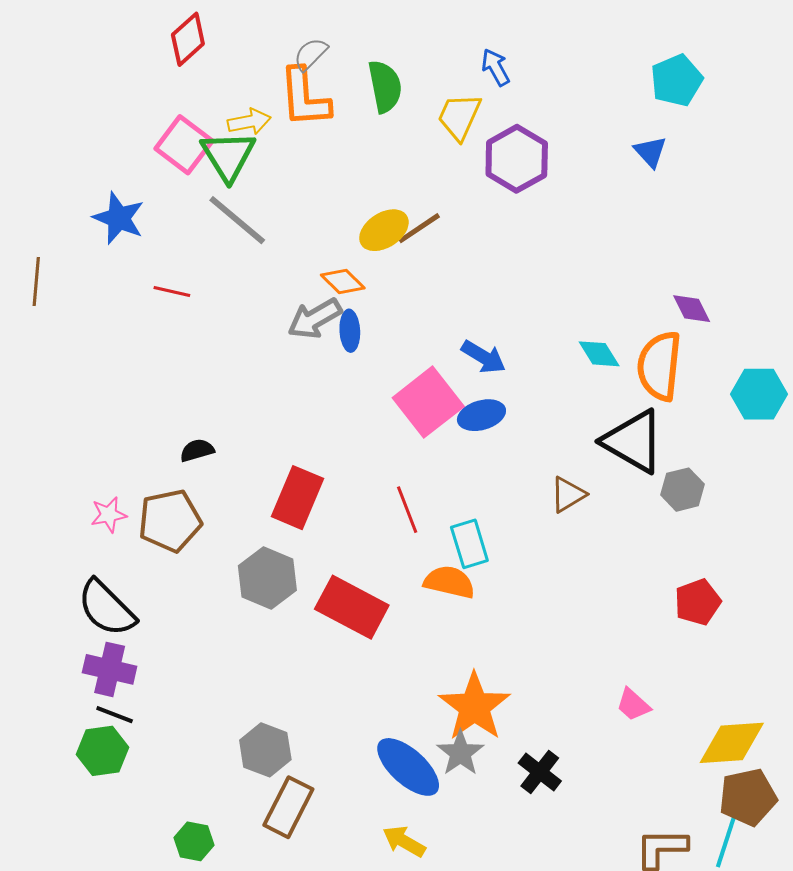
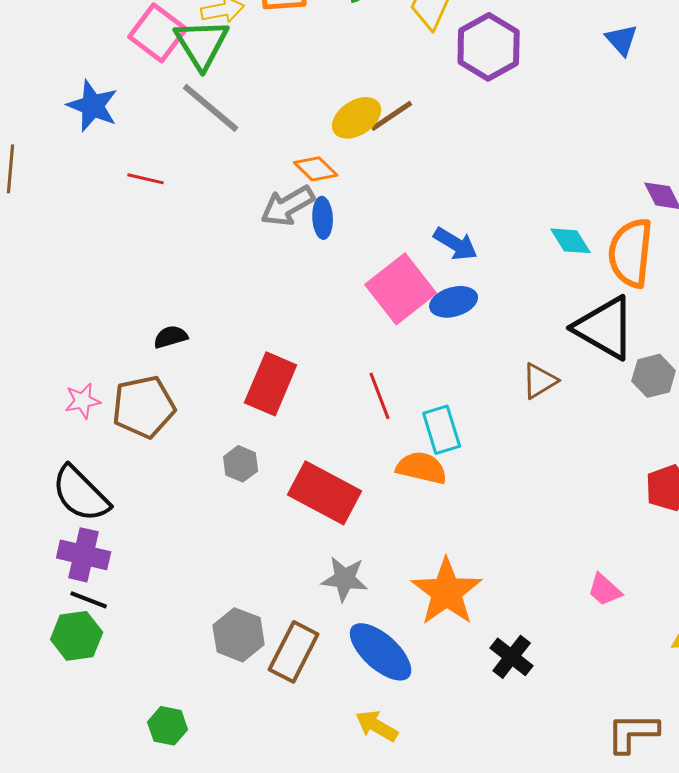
gray hexagon: (267, 578) -> (241, 464), size x0.6
gray star: (460, 753) -> (345, 579), moved, turned -30
brown rectangle: (288, 807) -> (294, 652), moved

